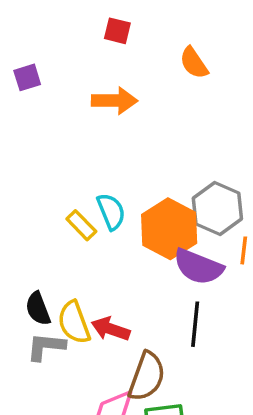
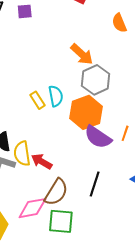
orange arrow: (115, 101) -> (82, 54), moved, turned 30
gray hexagon: (217, 208) -> (96, 80), moved
black line: (195, 324) -> (95, 184), moved

